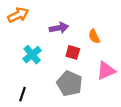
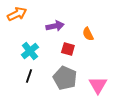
pink triangle: (106, 71) -> (98, 85), moved, turned -36
black line: (22, 94) -> (29, 76), moved

